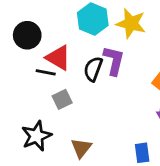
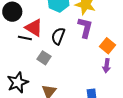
purple L-shape: (114, 61) -> (85, 28), moved
gray square: (62, 99) -> (44, 58), moved, turned -32

